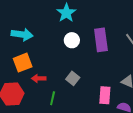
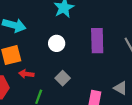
white circle: (72, 40) -> (57, 43), moved

